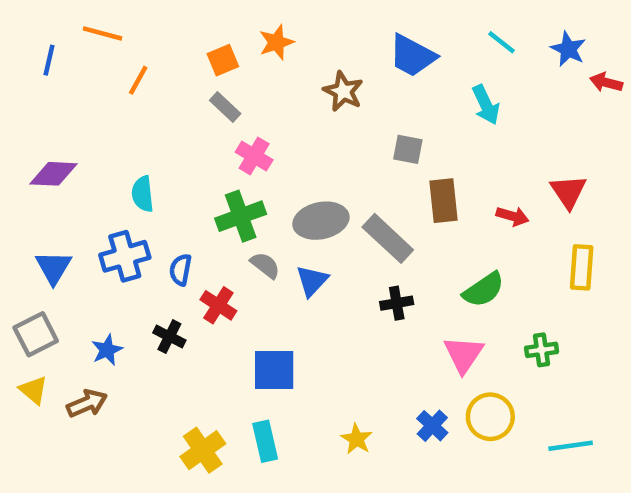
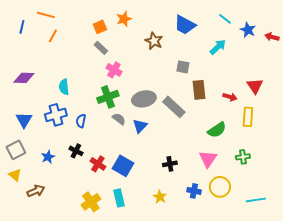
blue star: (568, 49) -> (248, 30), moved
orange line: (138, 80) -> (53, 36), moved
cyan arrow: (486, 105) -> (218, 47), turned -108
yellow rectangle: (582, 267) -> (248, 117), moved
black cross: (397, 303) -> (170, 164), moved
red cross: (218, 305) -> (98, 164), moved
blue square: (274, 370) -> (123, 166), turned 30
brown arrow: (87, 403) -> (36, 191), moved
blue cross: (432, 426) -> (194, 191), turned -32

